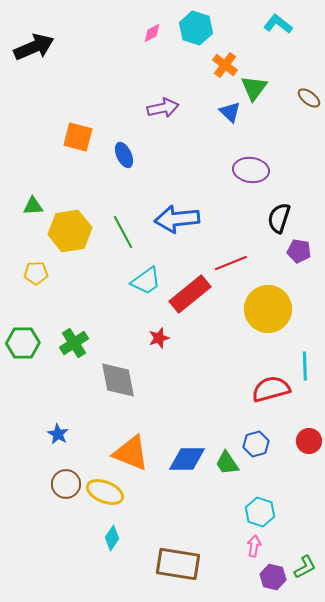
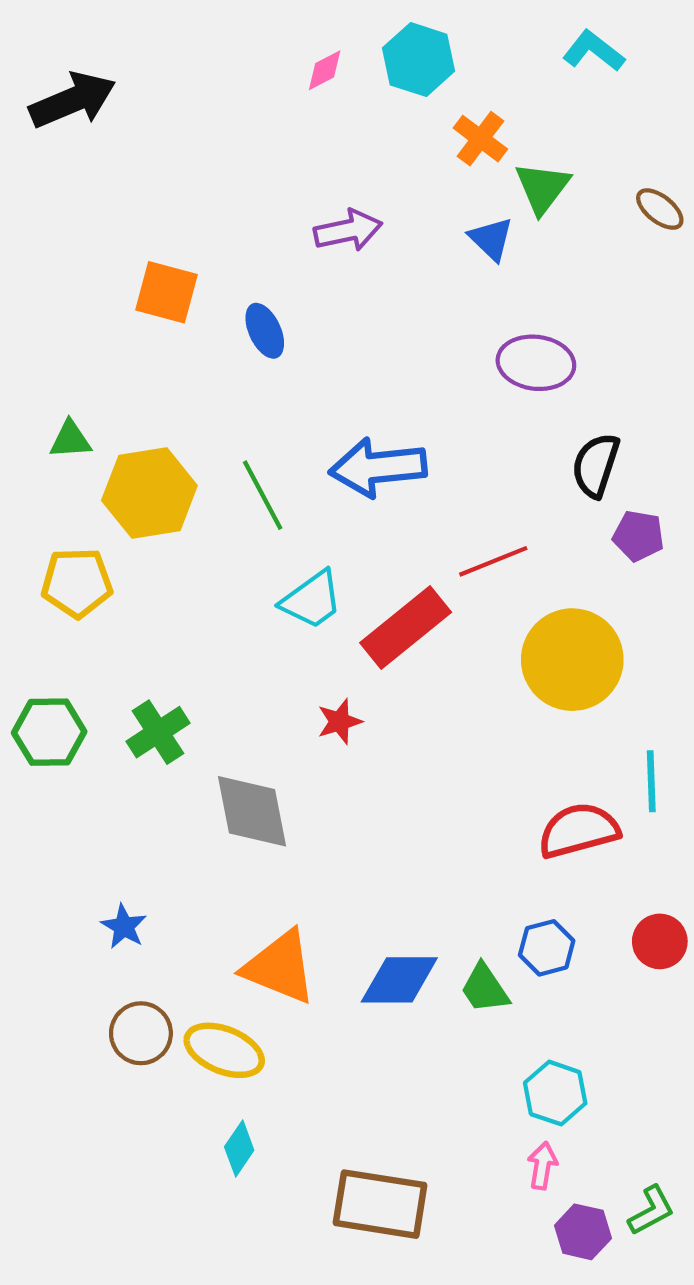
yellow pentagon: (36, 273) -> (77, 583), size x1.4

